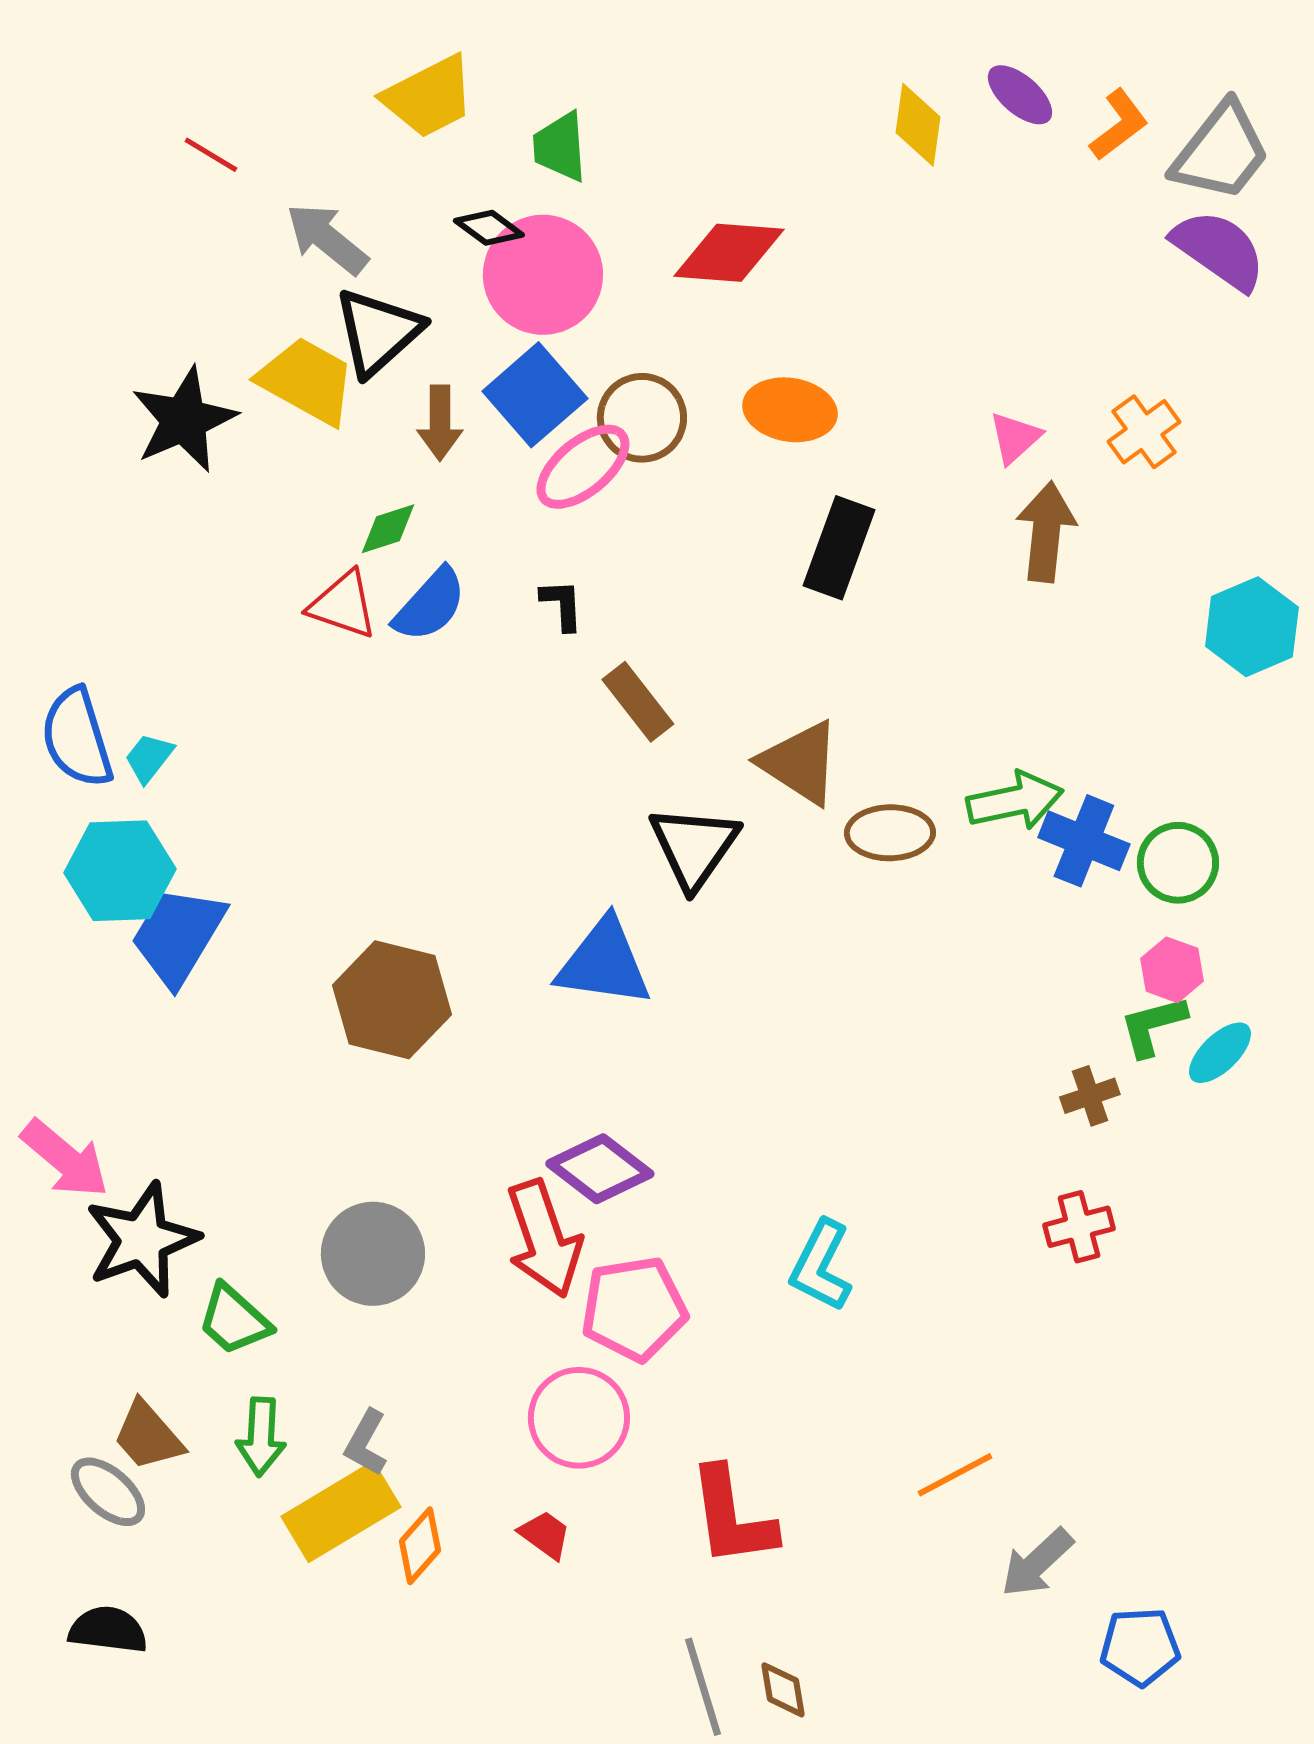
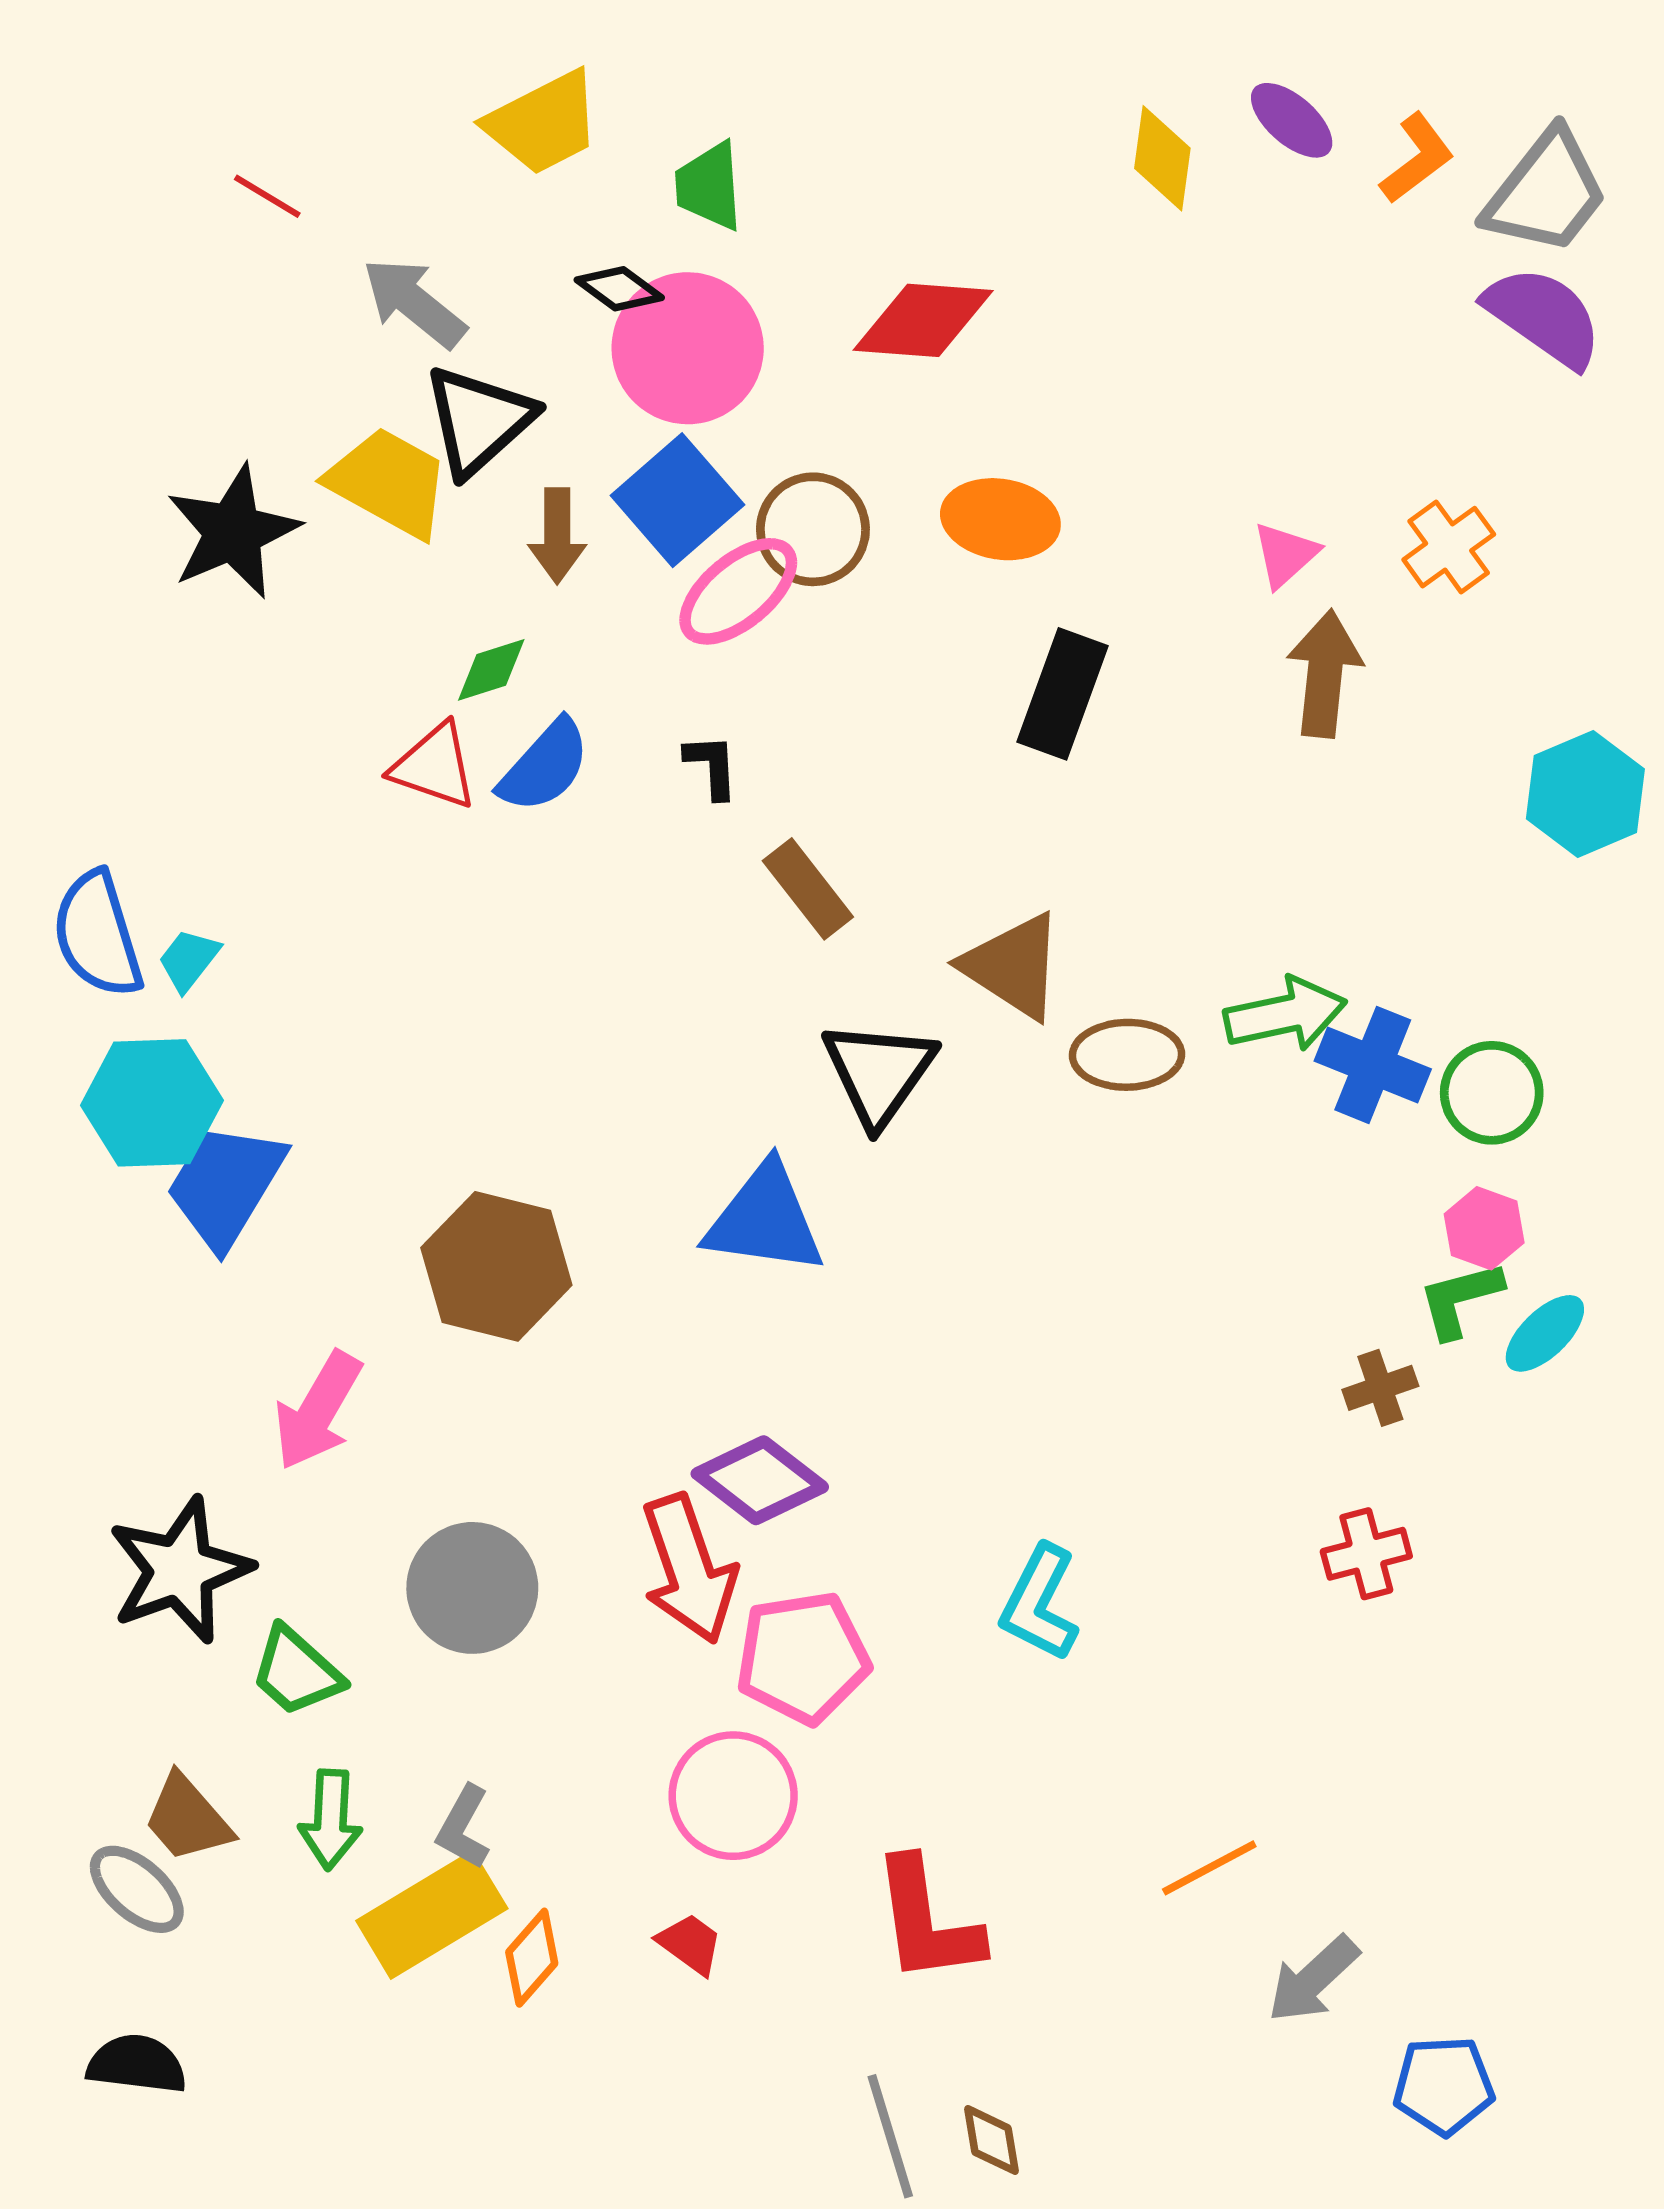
pink arrow: (65, 1159) -> (318, 1411), moved, turned 80

